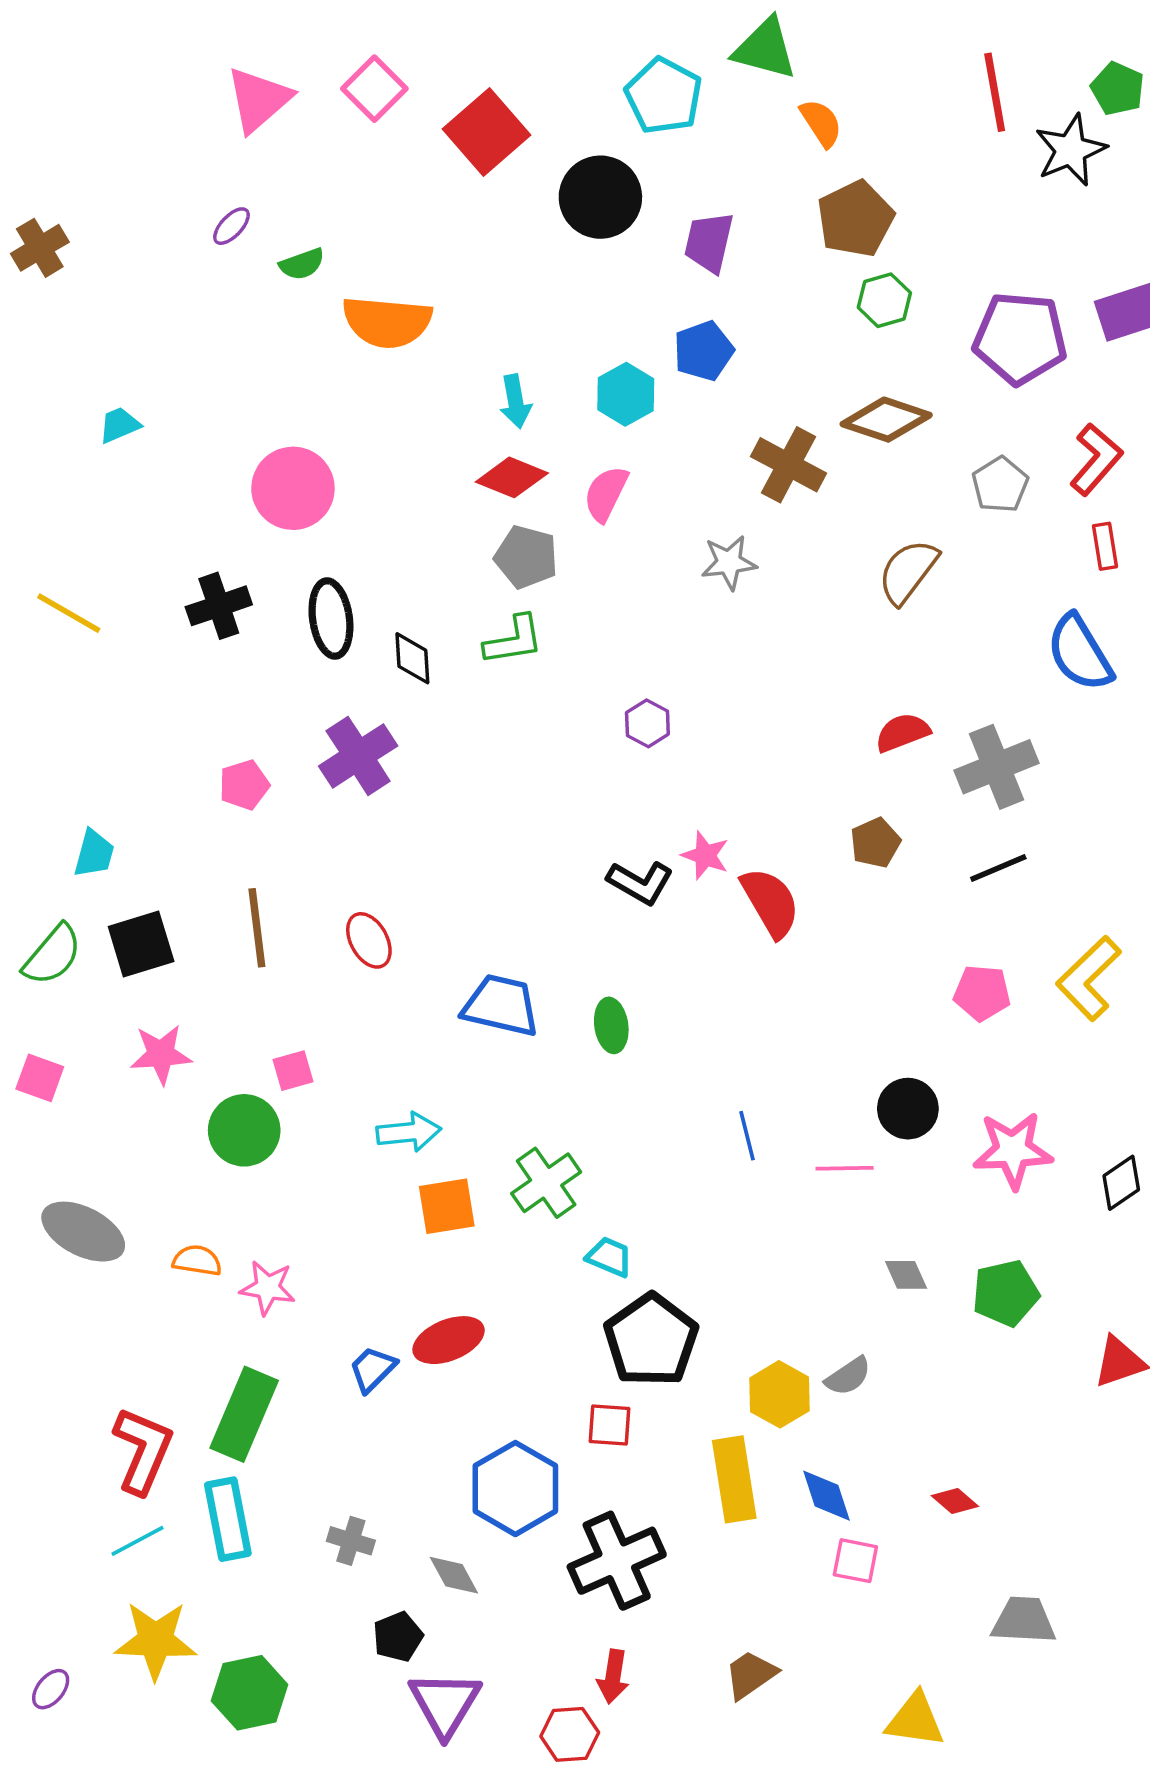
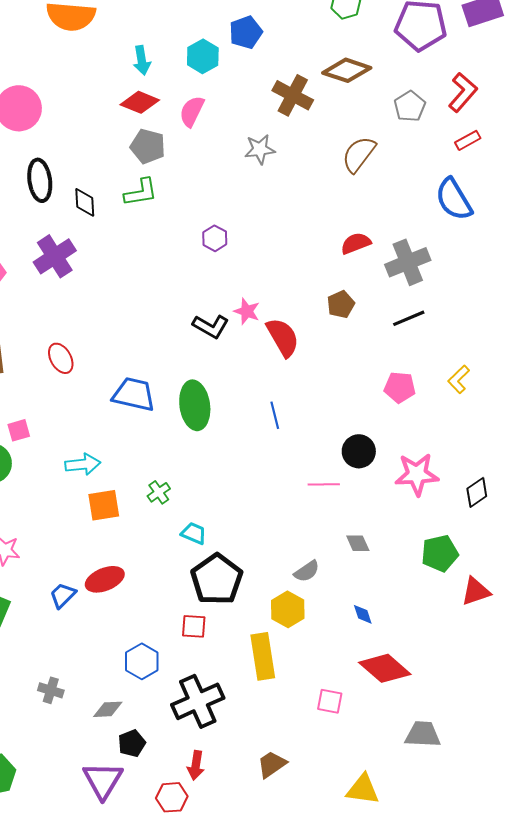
red rectangle: (1105, 546) -> (468, 140), turned 70
yellow L-shape: (1089, 978) -> (459, 379), size x0.6
green ellipse: (611, 1025) -> (195, 405), size x1.6
blue line: (747, 1136) -> (275, 415), moved
green cross: (546, 1183) -> (159, 492), size x0.6
green pentagon: (1006, 1293) -> (440, 553), moved
gray semicircle: (848, 1376) -> (307, 571), moved
blue hexagon: (515, 1488) -> (142, 661), size x0.7
blue diamond: (826, 1496) -> (363, 614), moved, size x0.7
red diamond: (955, 1501) -> (385, 668), size x2.0
gray diamond: (454, 1575) -> (108, 709), turned -64
black pentagon: (398, 1637) -> (132, 743), moved

